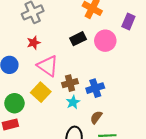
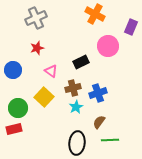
black rectangle: (78, 39) -> (81, 62), moved
pink triangle: (48, 66) -> (51, 71), size x0.6

